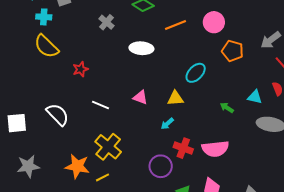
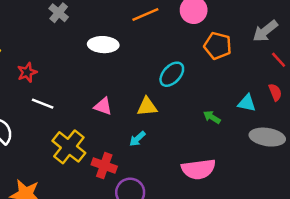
white line: (101, 105) -> (43, 104), moved
yellow cross: (108, 147) -> (69, 147), moved
red cross: (183, 148) -> (104, 166), moved

